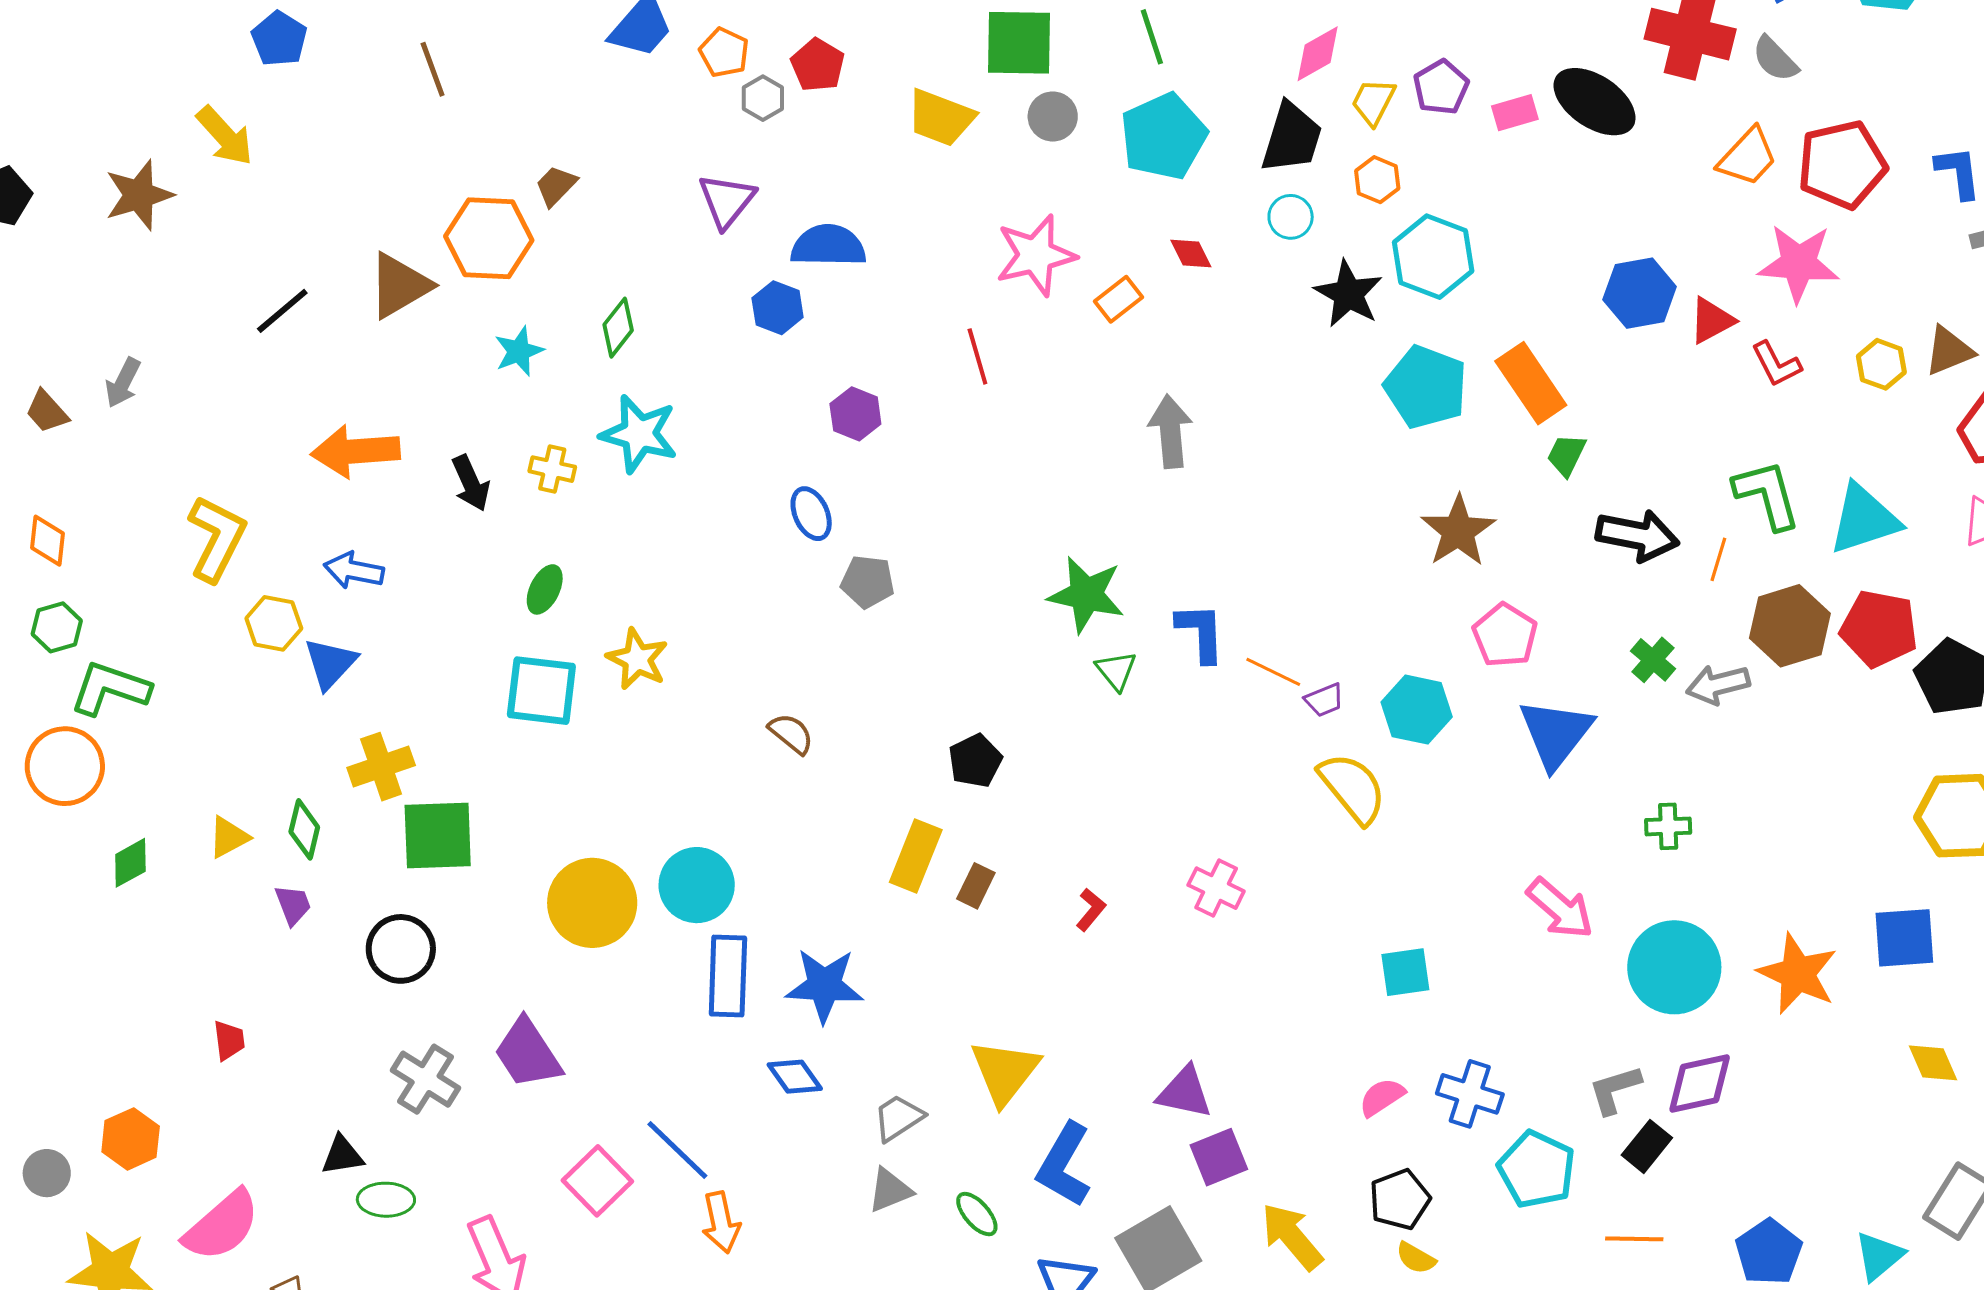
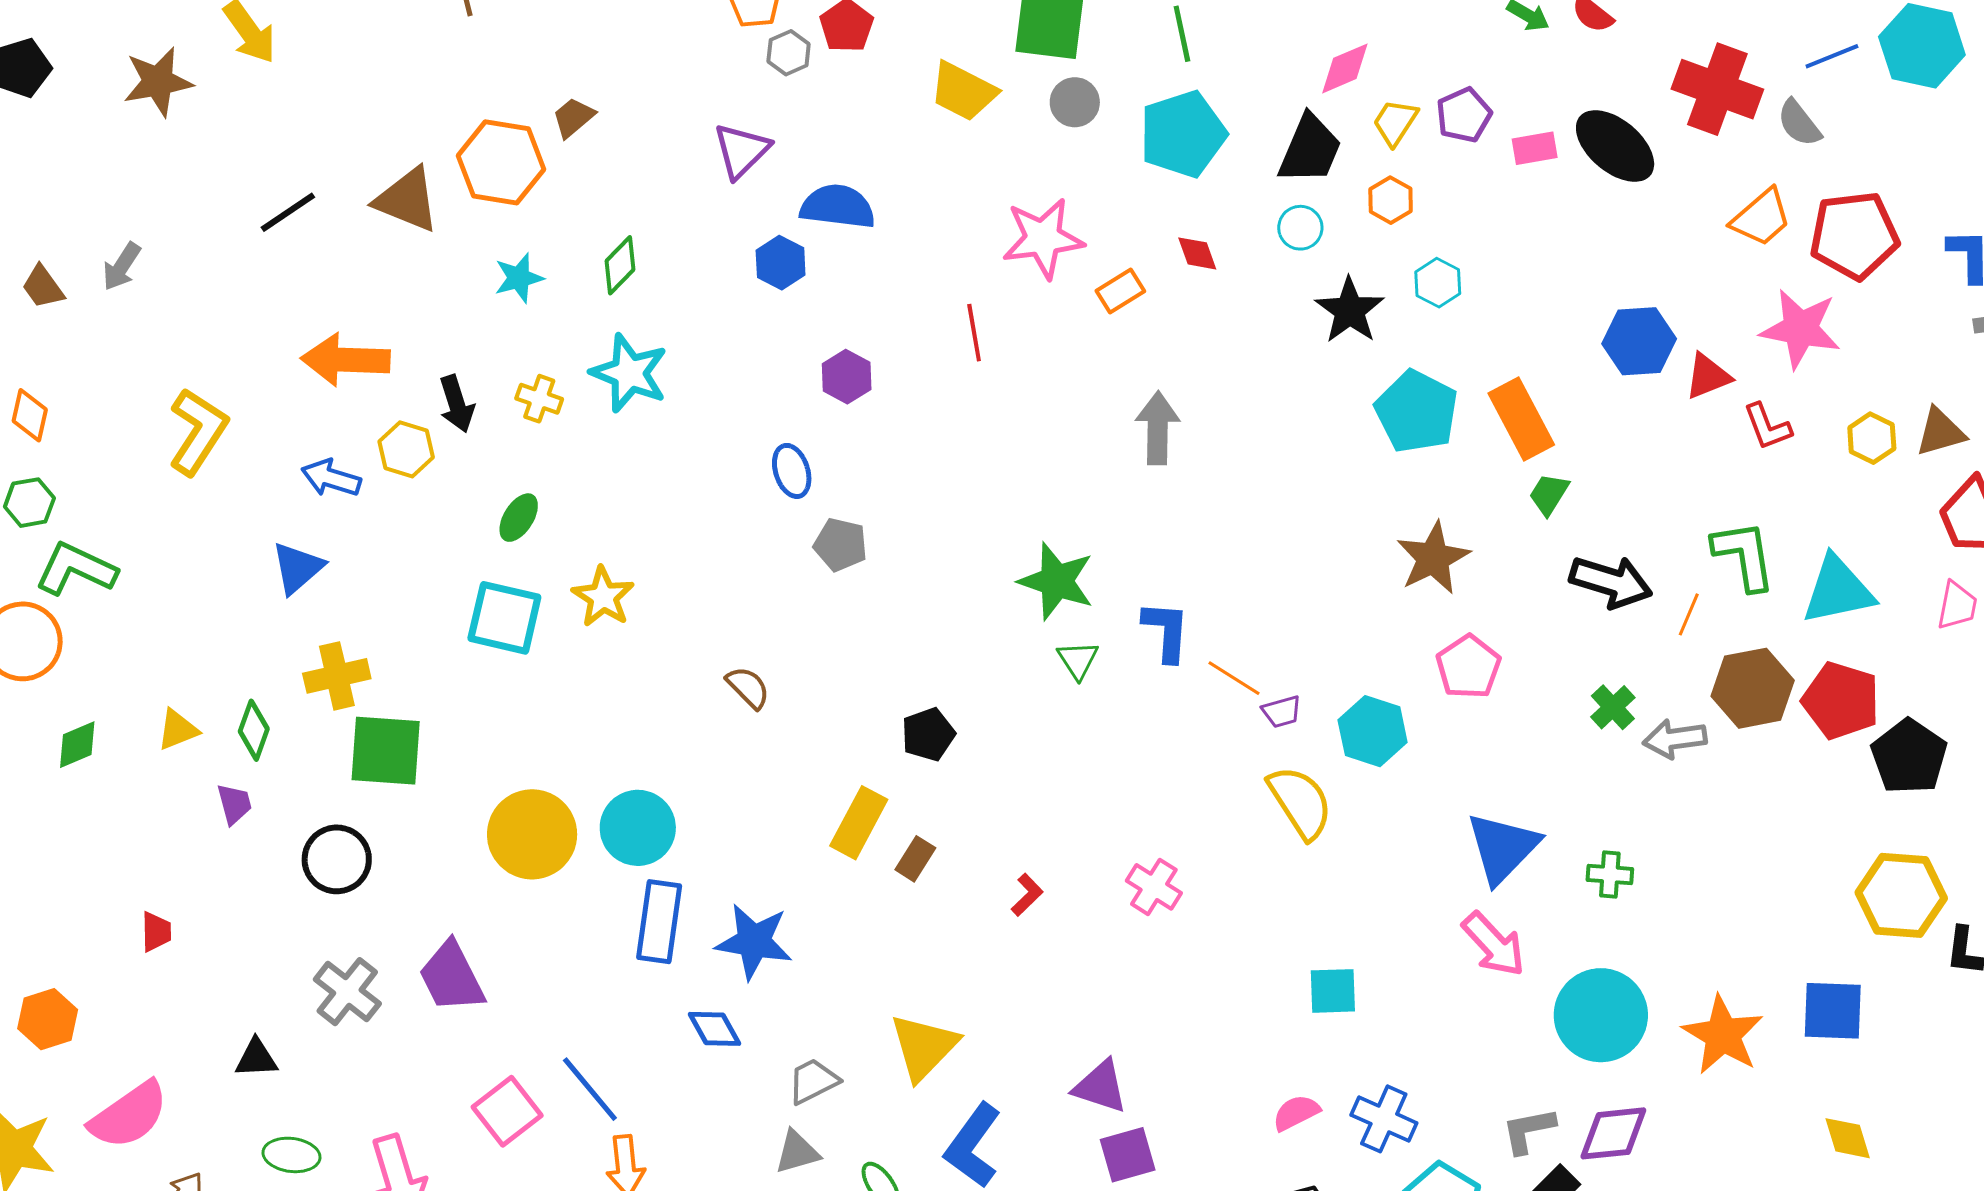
cyan hexagon: (1433, 257) -> (1438, 283), size x0.6
brown triangle: (399, 286) -> (407, 200), turned 46
yellow hexagon: (274, 623) -> (406, 449), moved
blue triangle: (1556, 733) -> (1503, 848), moved
green ellipse: (386, 1200) -> (291, 1155), moved

